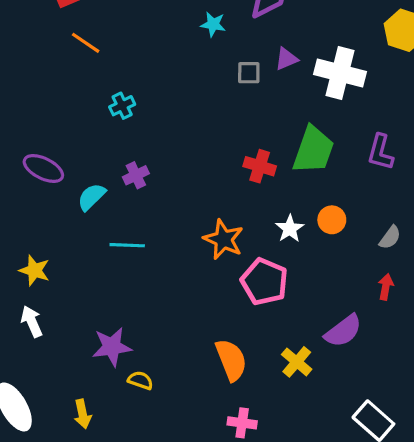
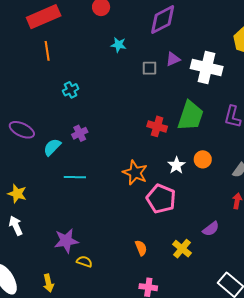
cyan star: (213, 24) -> (118, 45), moved
orange line: (86, 43) -> (47, 51), turned 48
purple semicircle: (343, 331) -> (211, 229), size x0.7
orange semicircle: (231, 360) -> (141, 248), size x0.6

